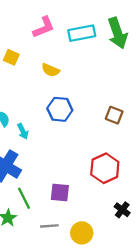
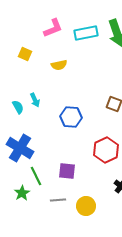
yellow semicircle: (51, 70) -> (59, 65), turned -35
blue hexagon: (60, 109) -> (71, 117), moved
cyan arrow: (23, 131) -> (35, 100), moved

